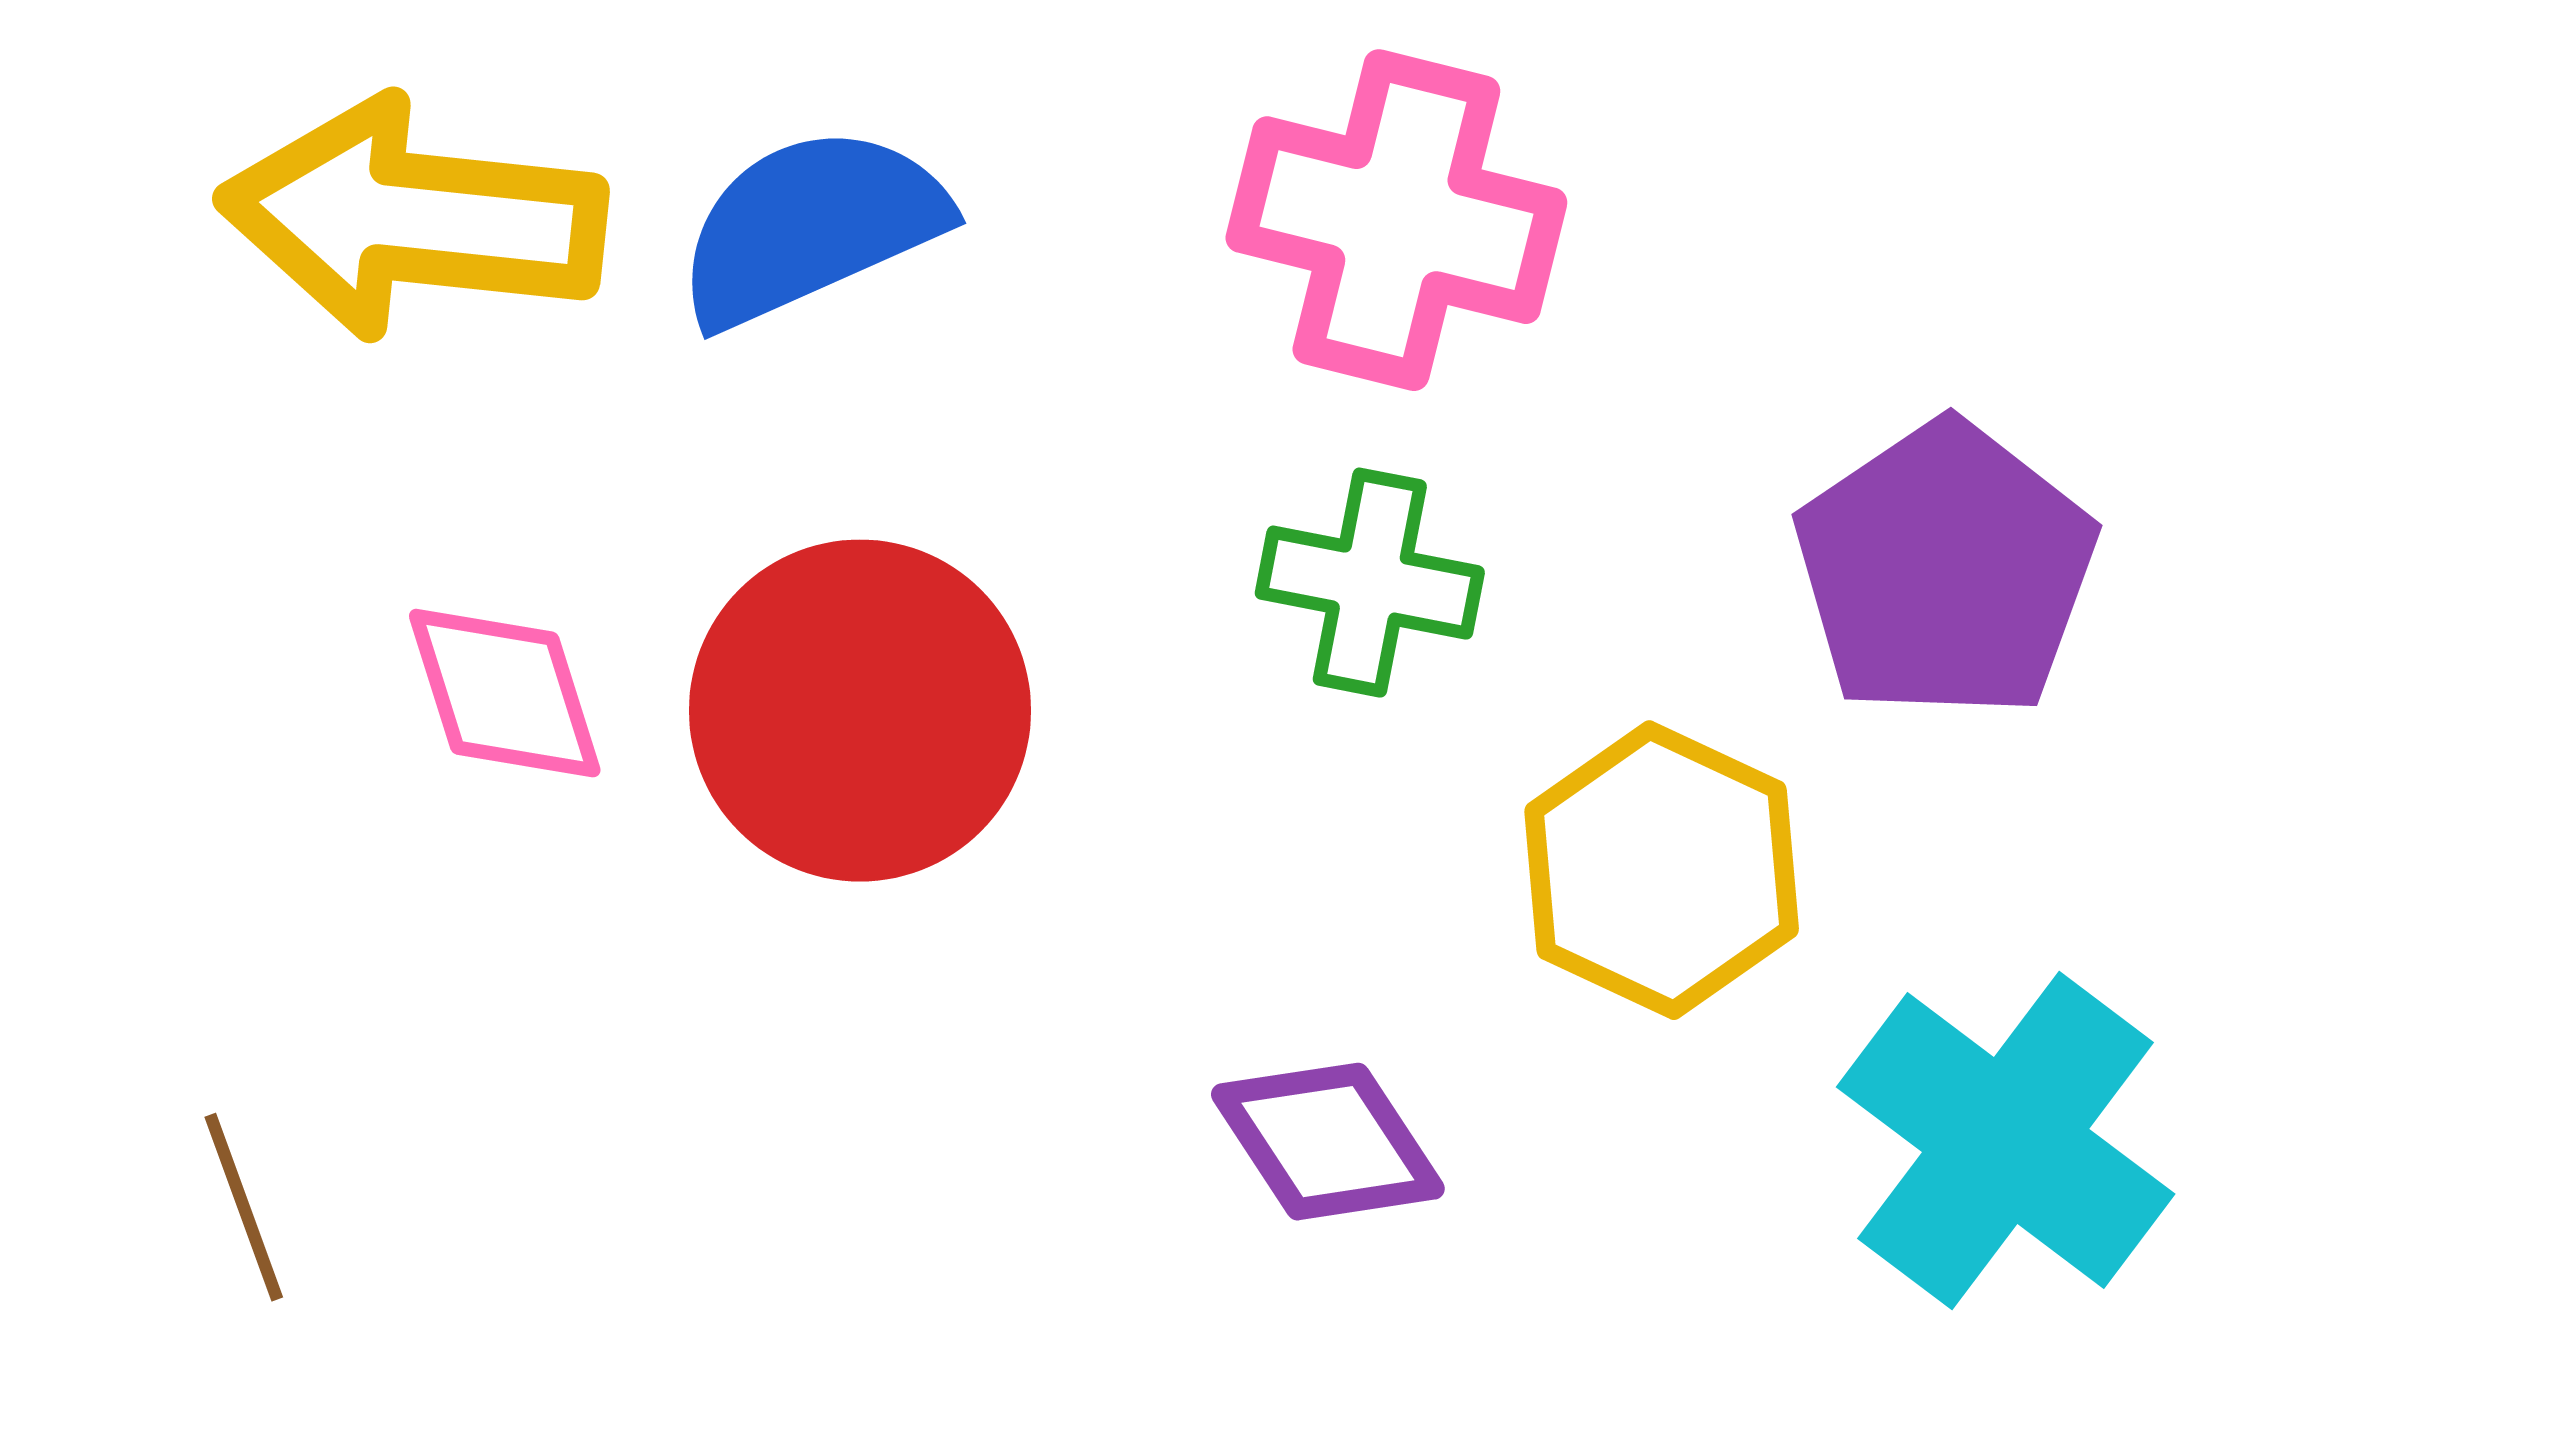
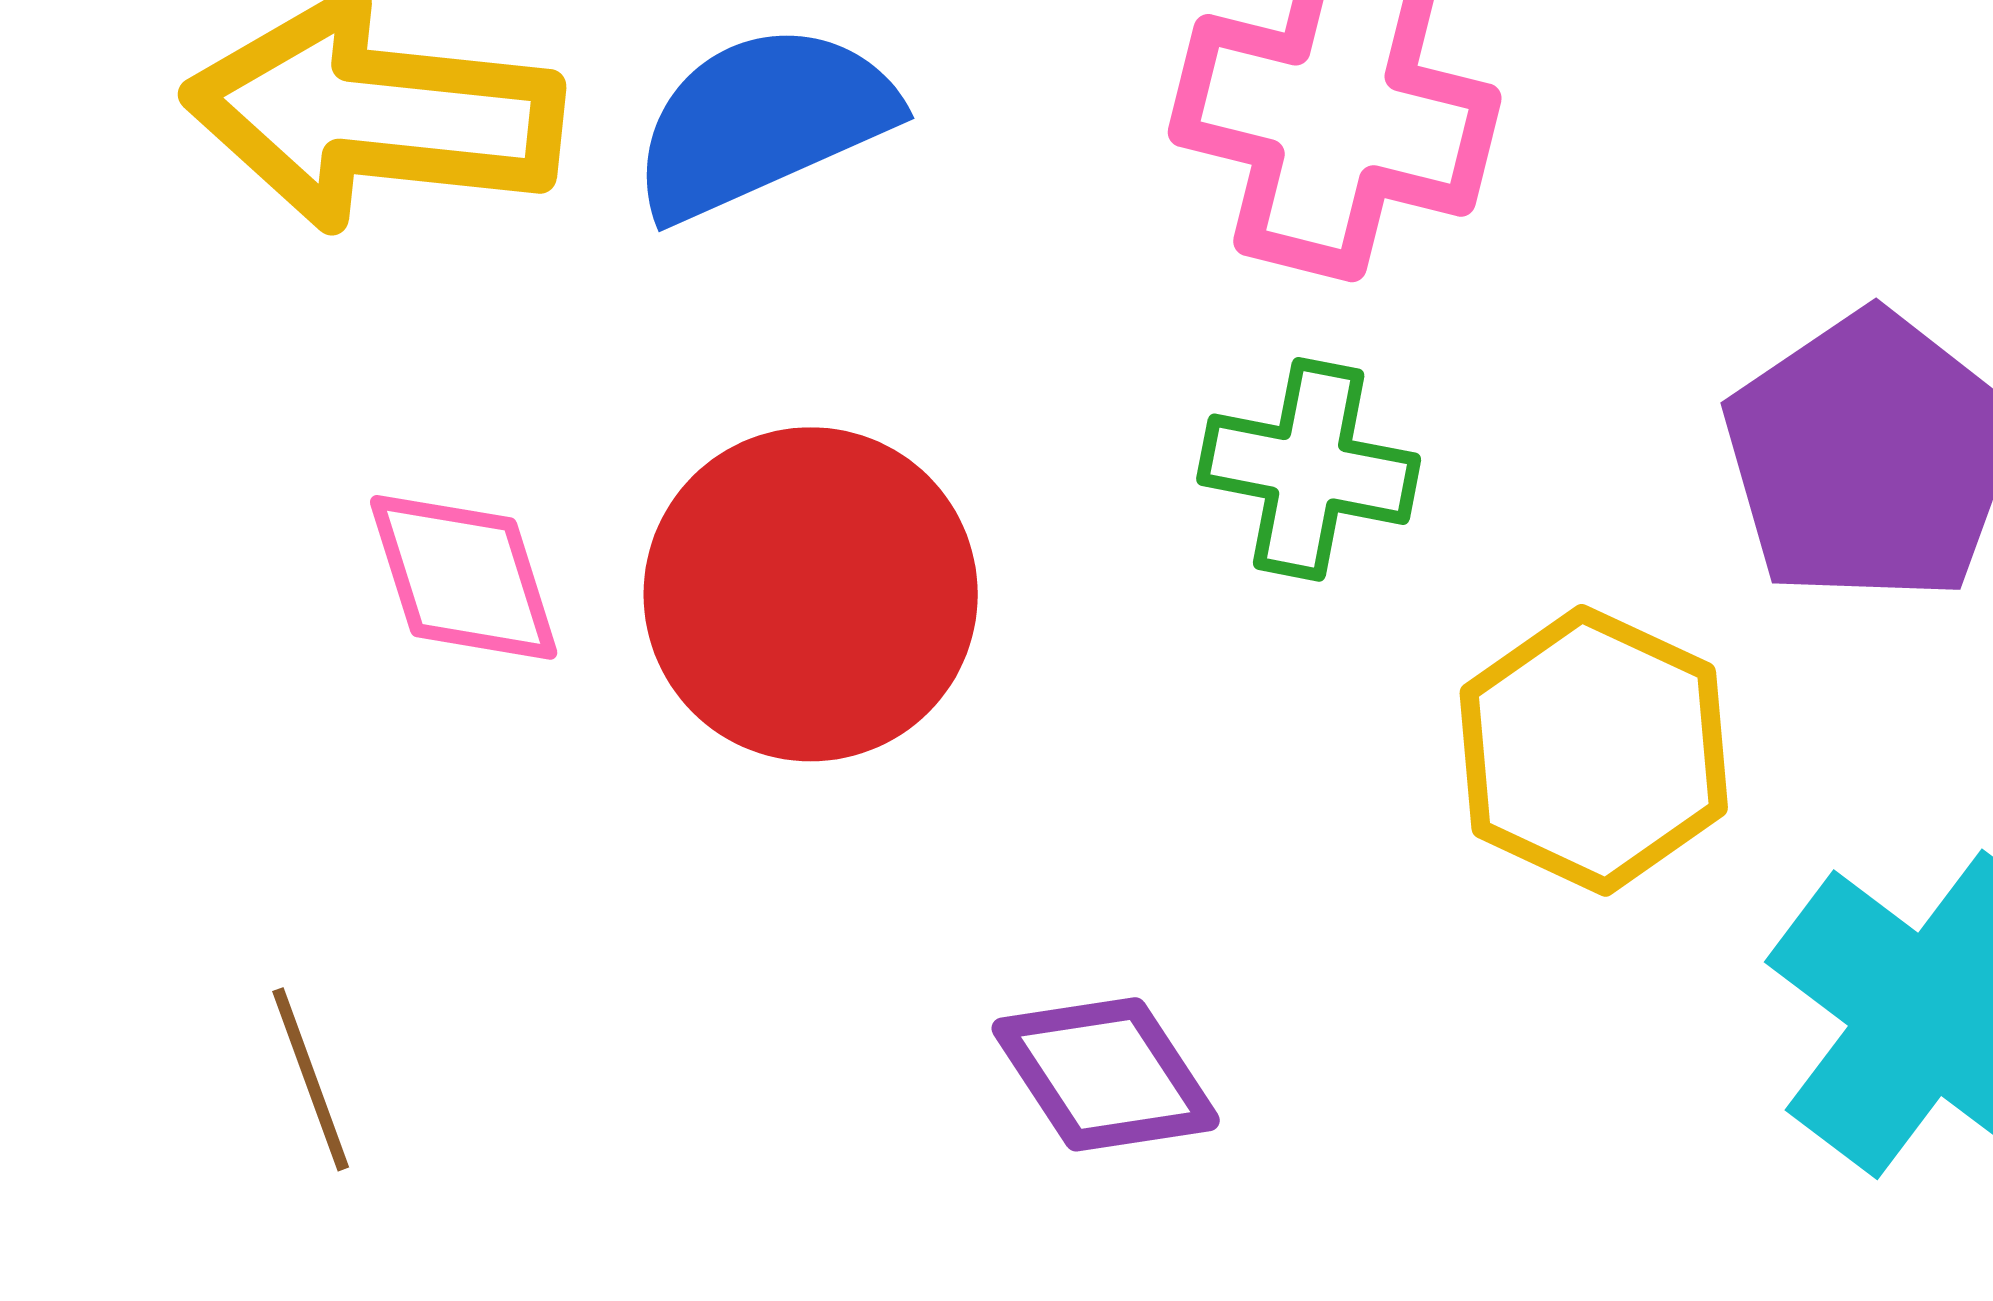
purple diamond: (1328, 1142) -> (1106, 1074), moved
brown line: (244, 1207) -> (311, 1079), moved

